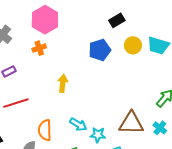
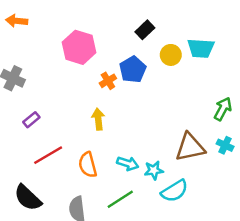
pink hexagon: (45, 20) -> (79, 47), moved
orange cross: (39, 48) -> (108, 81), moved
orange semicircle: (45, 130) -> (88, 165), moved

